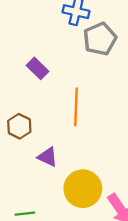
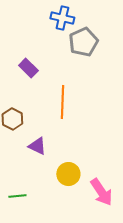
yellow circle: (83, 189) -> (68, 174), size x0.7

